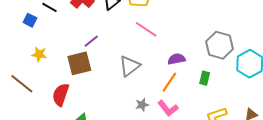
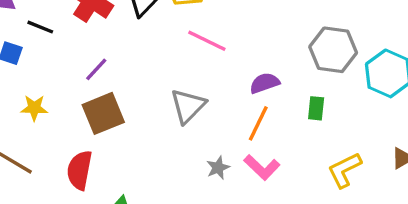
purple line: (91, 41) -> (96, 69), moved

